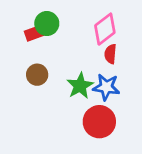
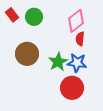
red rectangle: (34, 33) -> (12, 15), moved, turned 72
brown circle: (37, 75) -> (27, 54), size x1.5

